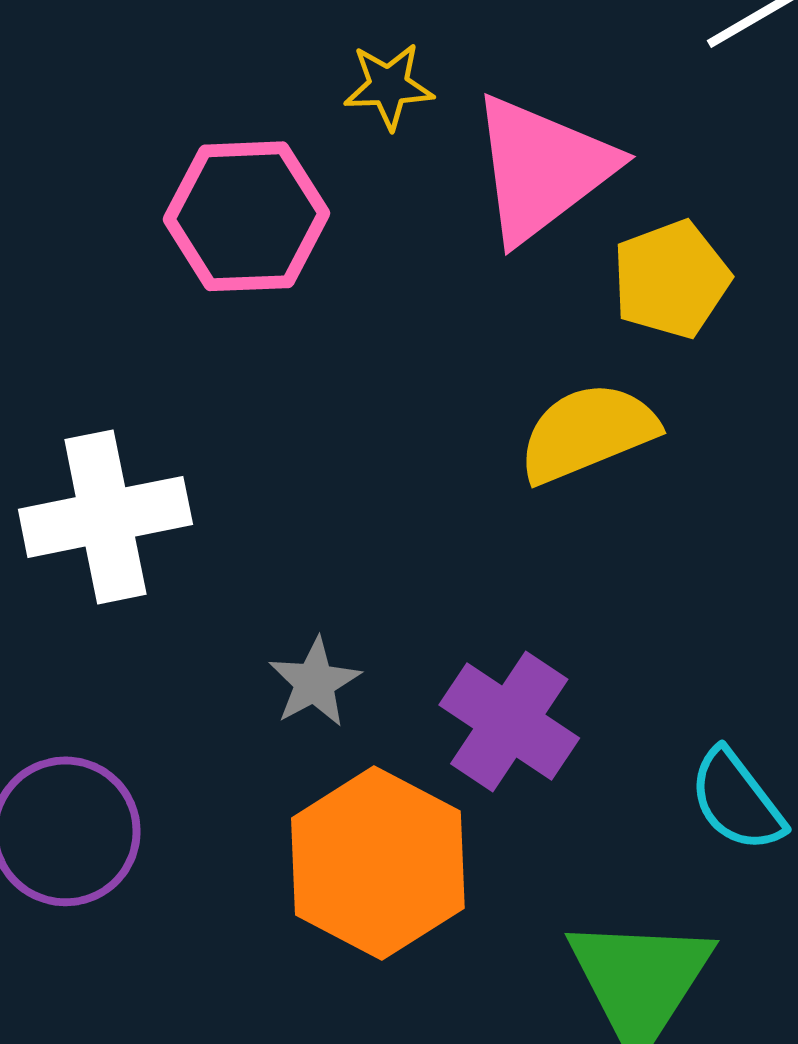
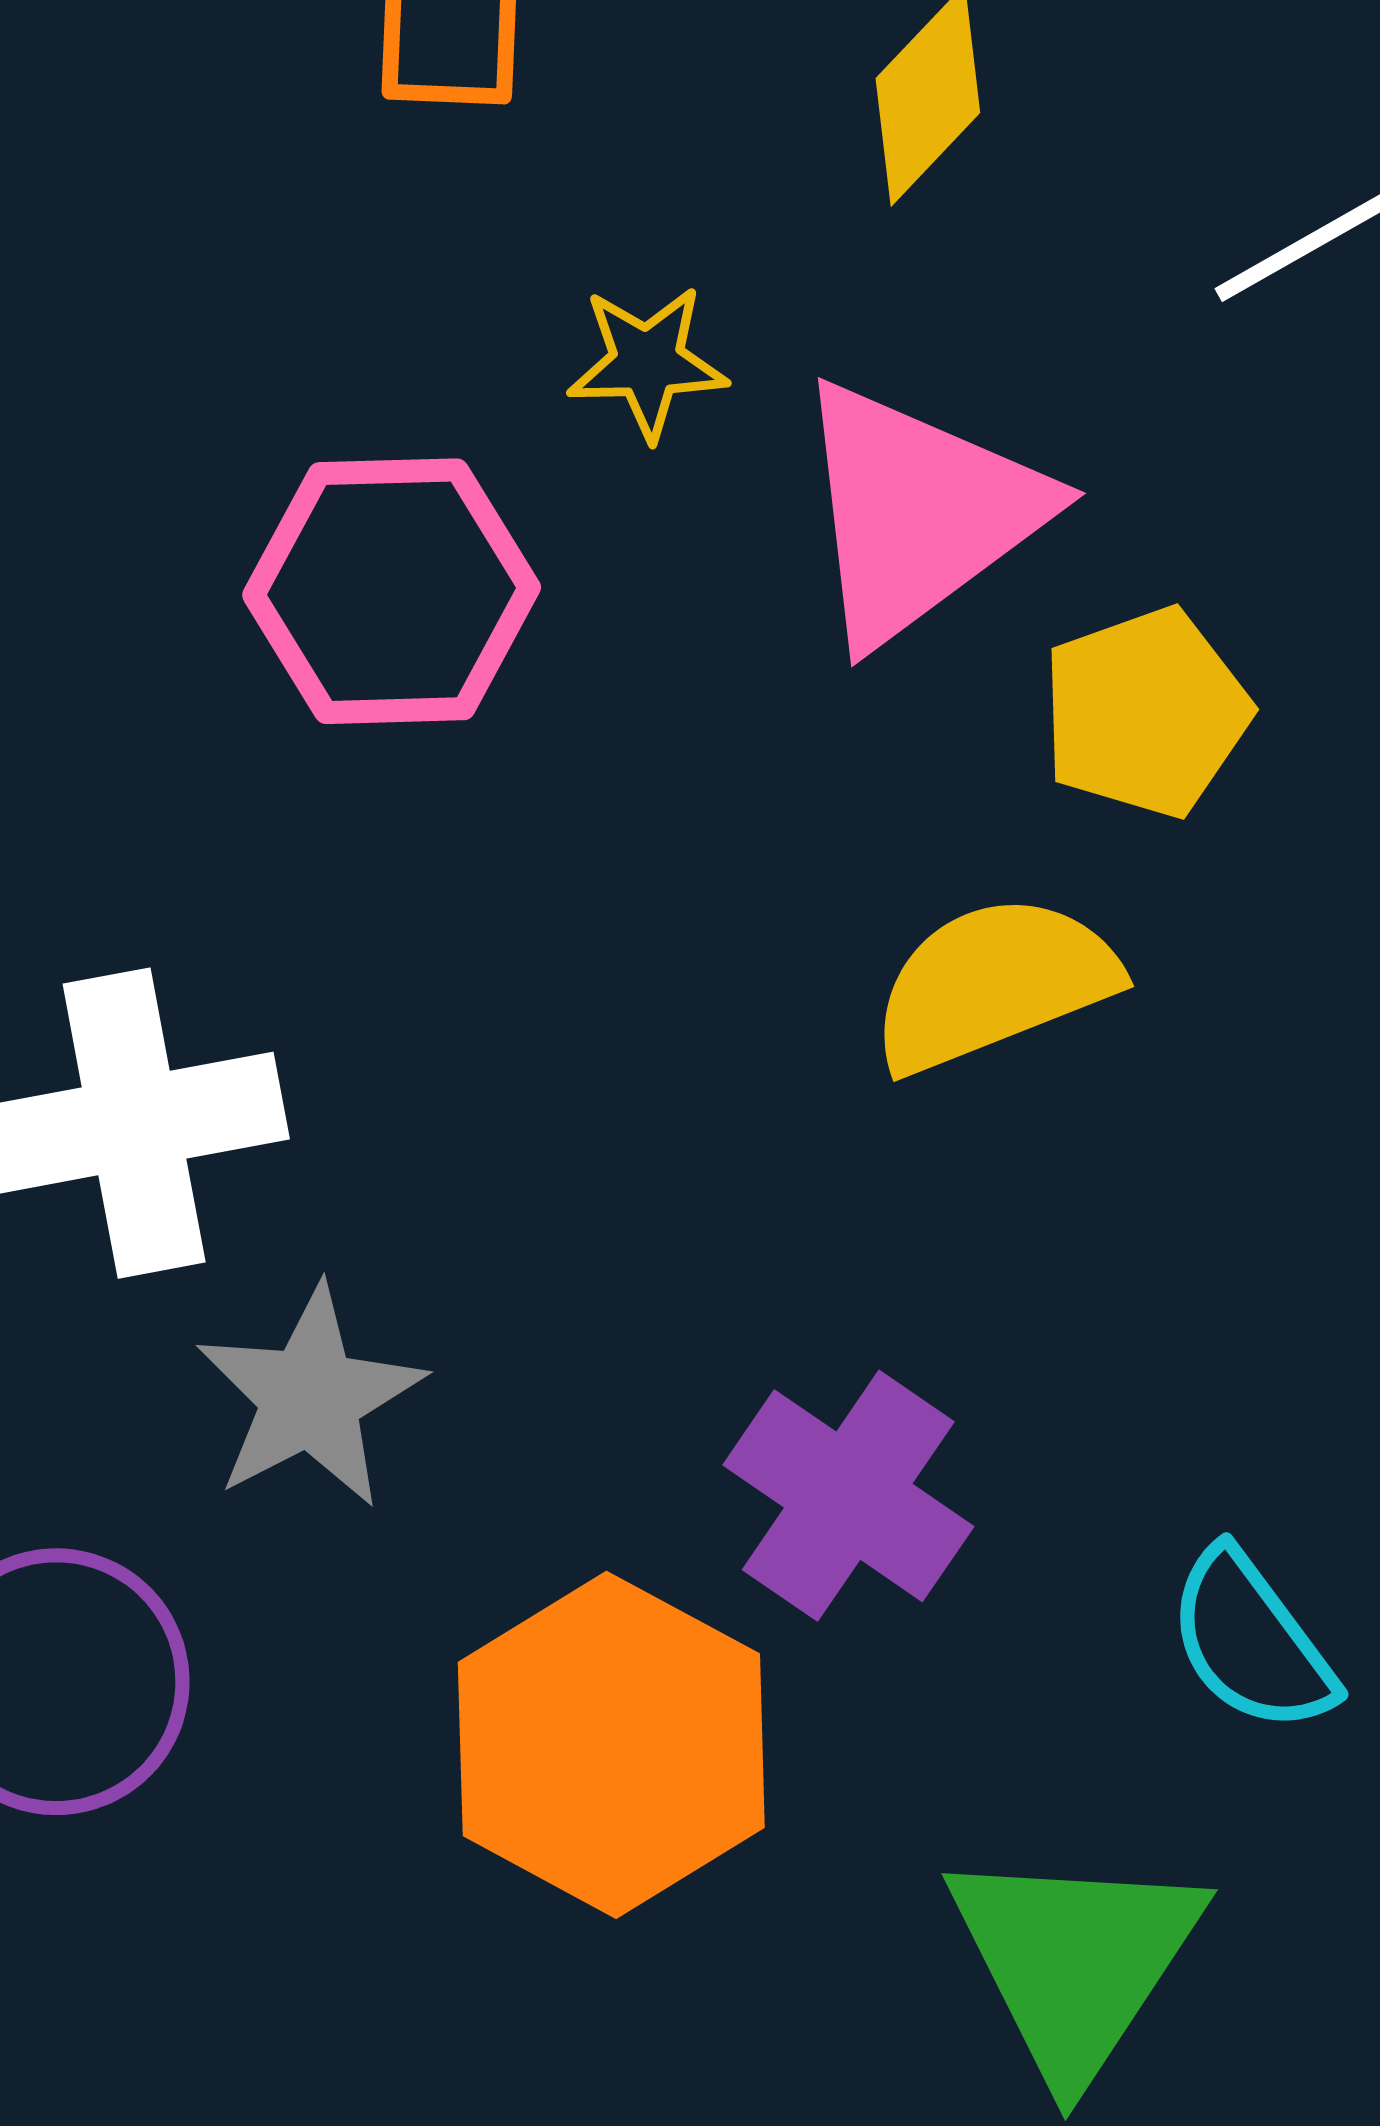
gray star: (315, 682) -> (310, 1397), moved, size x1.4

